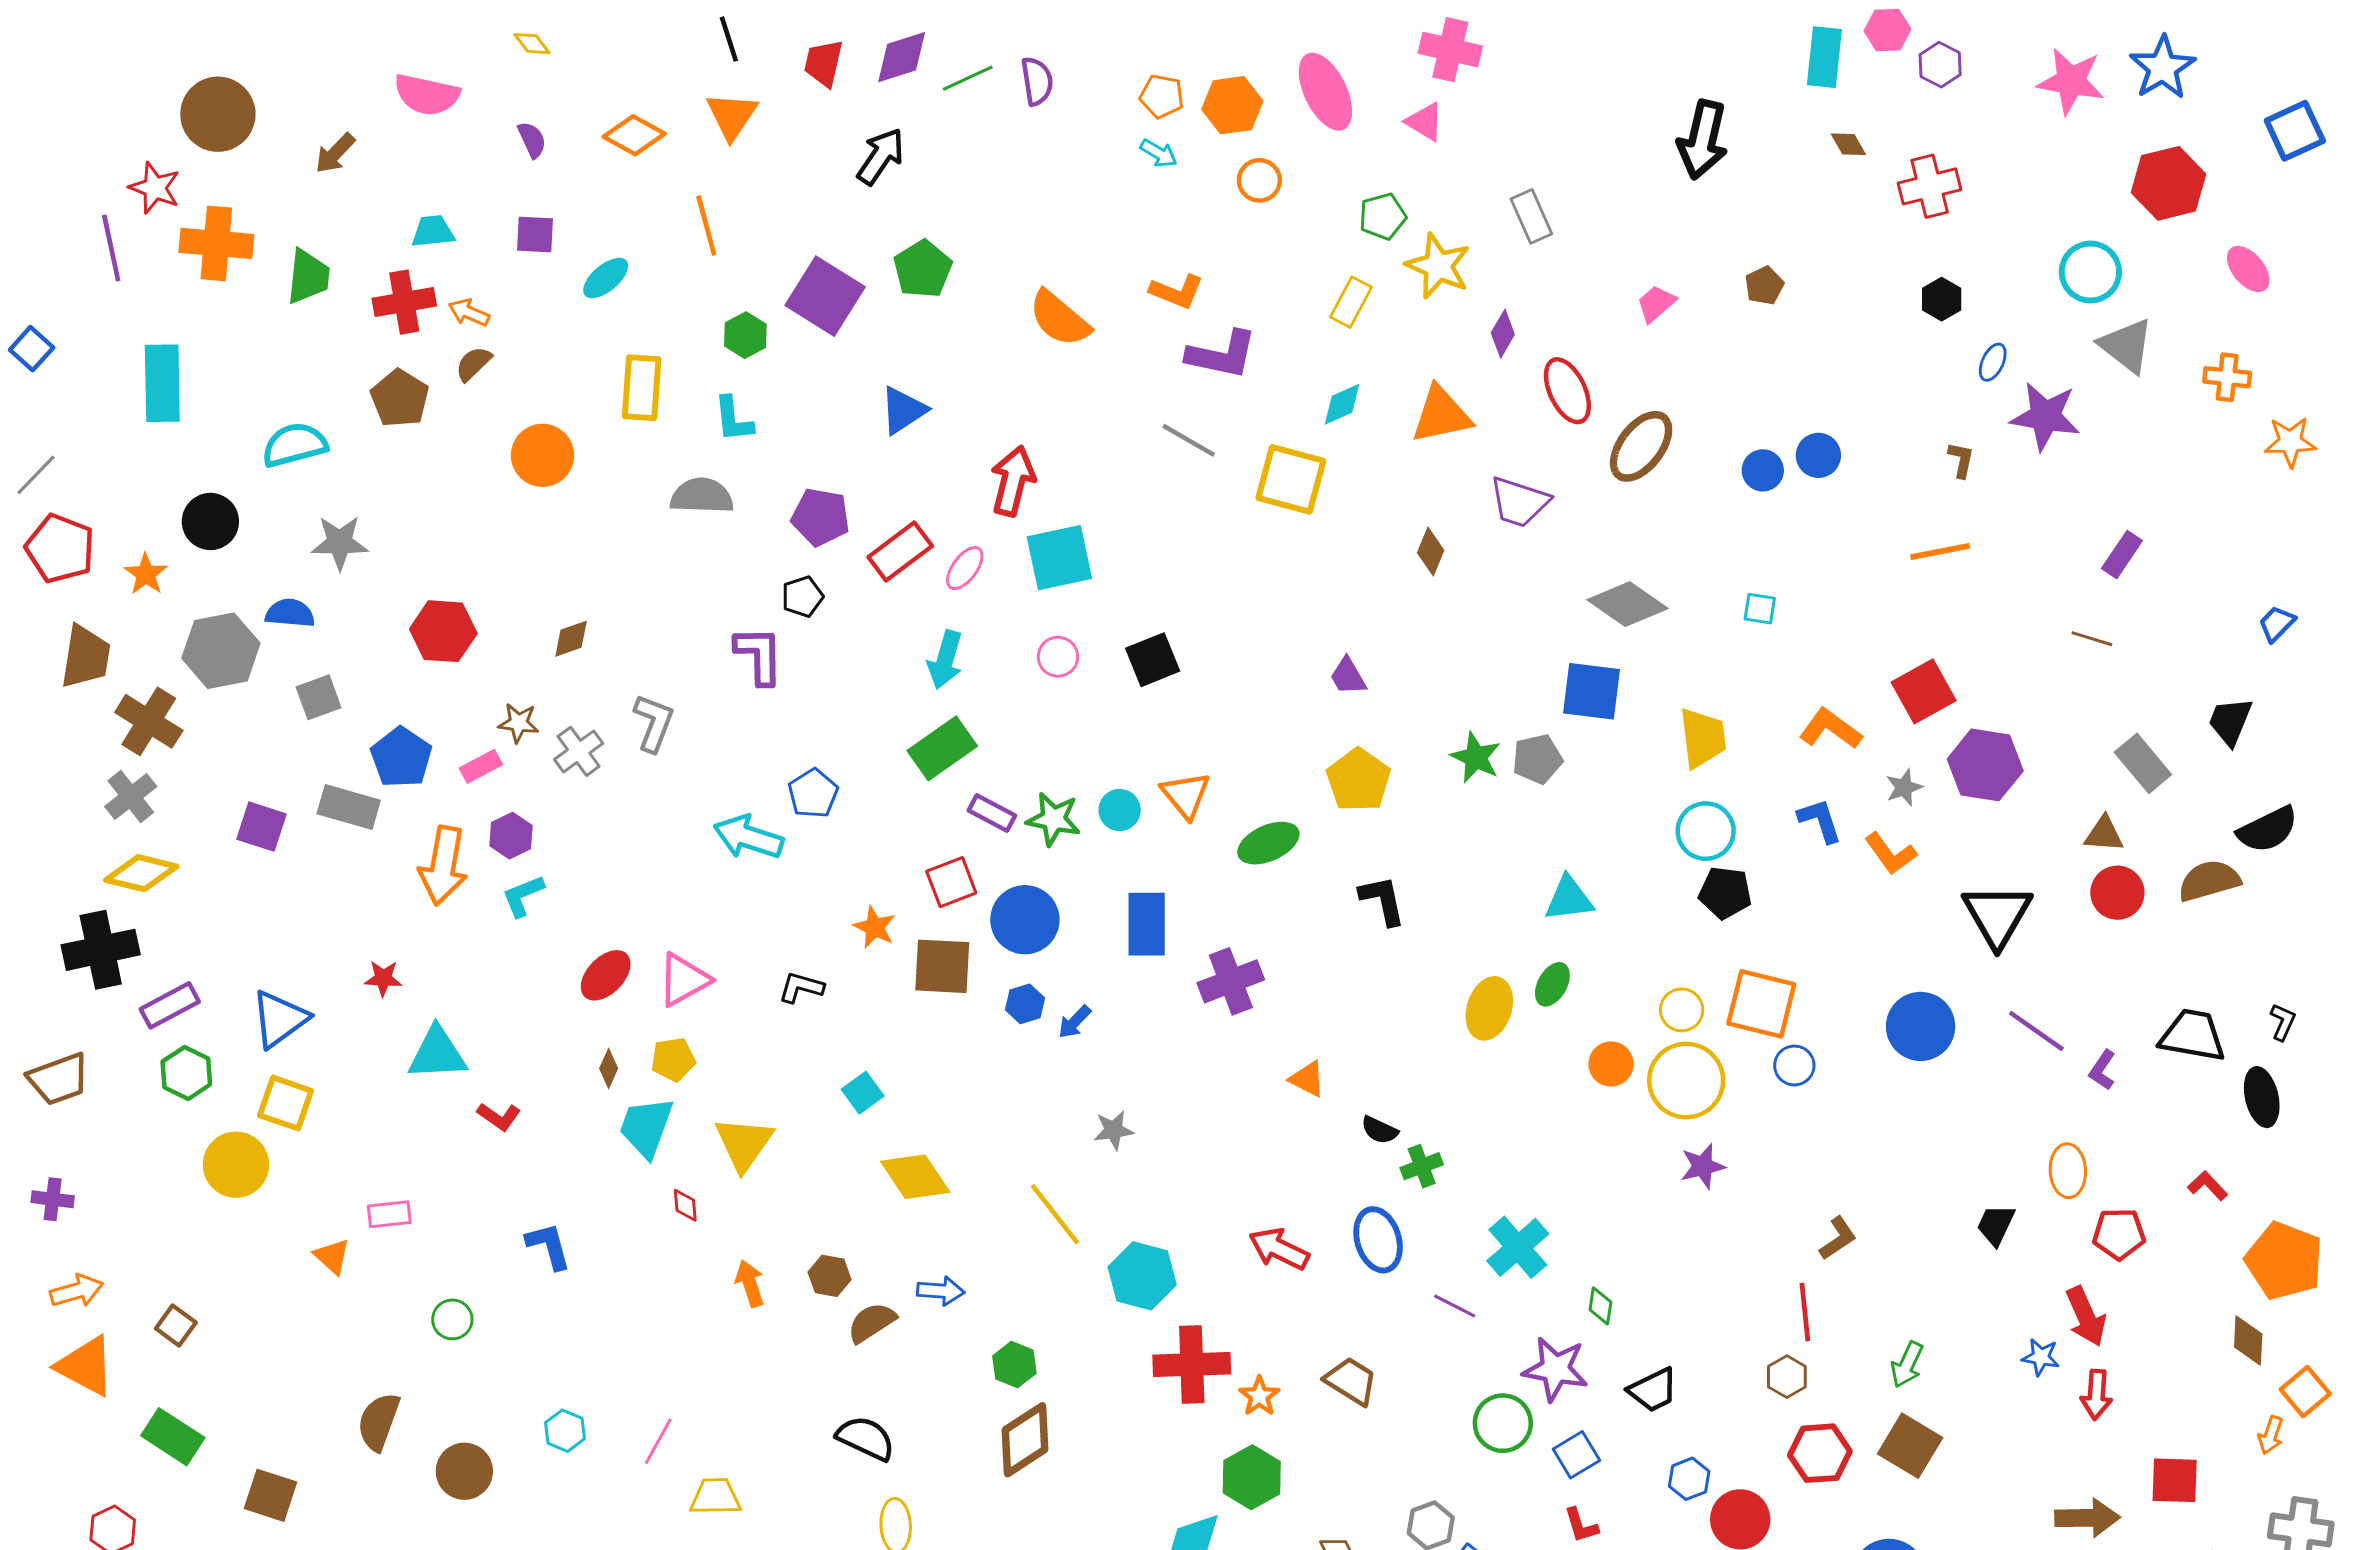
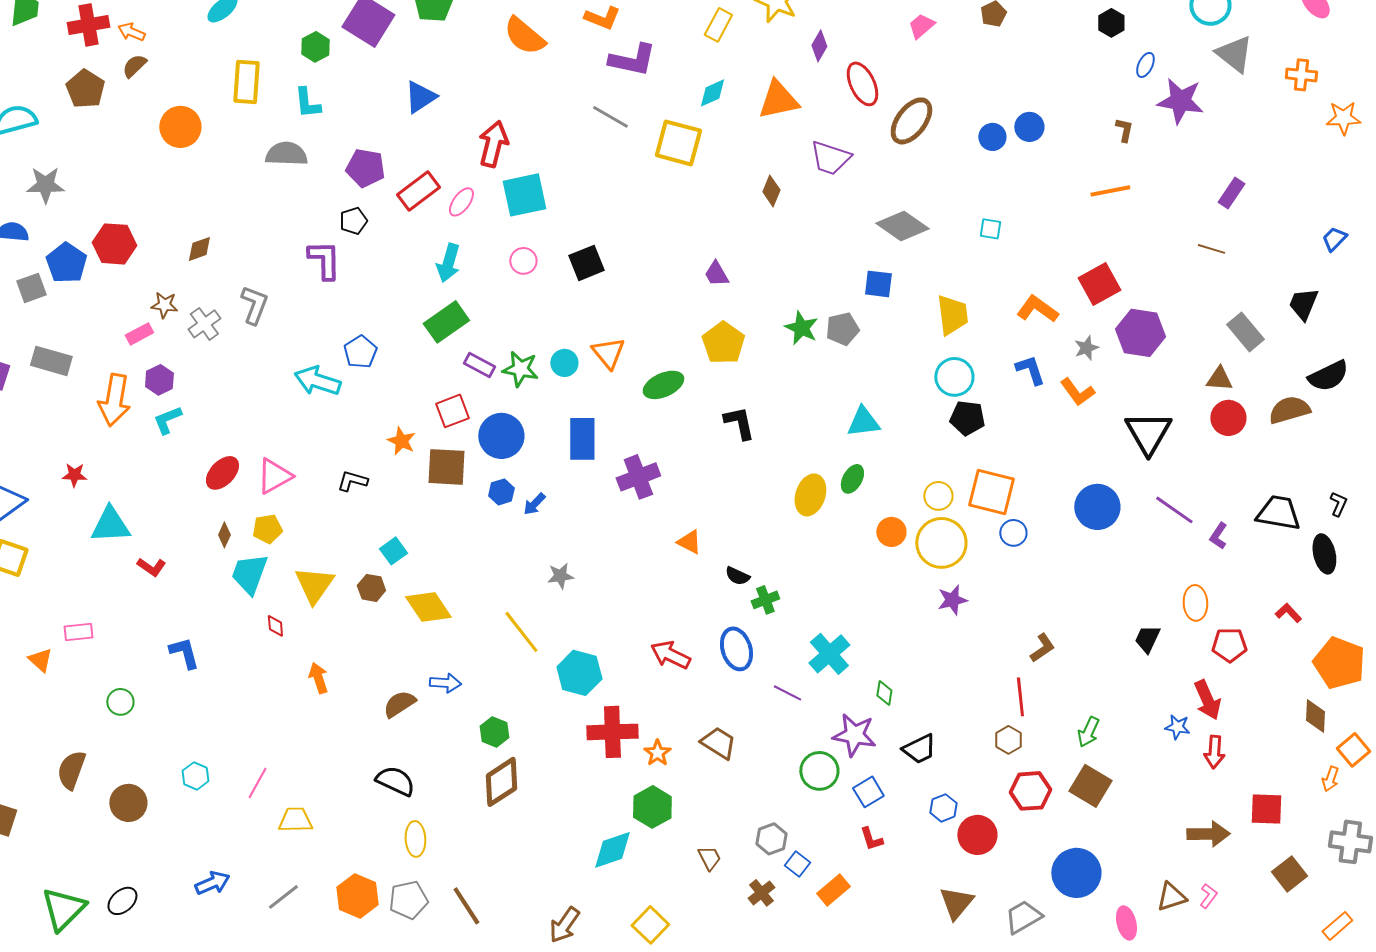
blue square: (1591, 691) -> (878, 284), size x0.7
blue pentagon: (401, 757) -> (66, 263), moved
brown hexagon: (830, 1276) -> (371, 588), moved

